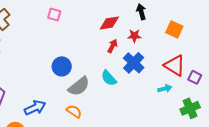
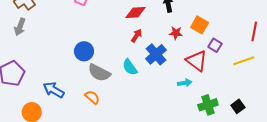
red star: (134, 36) -> (176, 33), moved
purple square: (195, 77) -> (215, 45), moved
gray semicircle: (79, 86) -> (99, 73), turned 60
blue arrow: (35, 108) -> (54, 90), turned -130

